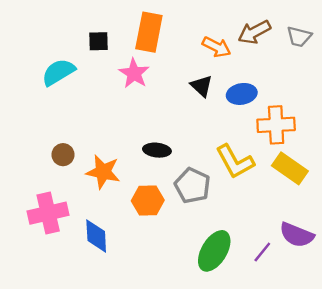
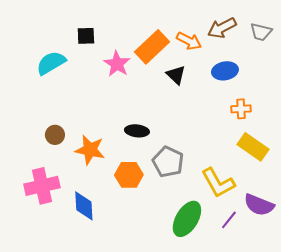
orange rectangle: (149, 32) -> (152, 47), moved, turned 36
blue ellipse: (242, 94) -> (225, 71), moved
orange cross: (276, 125) -> (241, 109), size x0.6
yellow L-shape: (235, 162) -> (218, 183), moved

